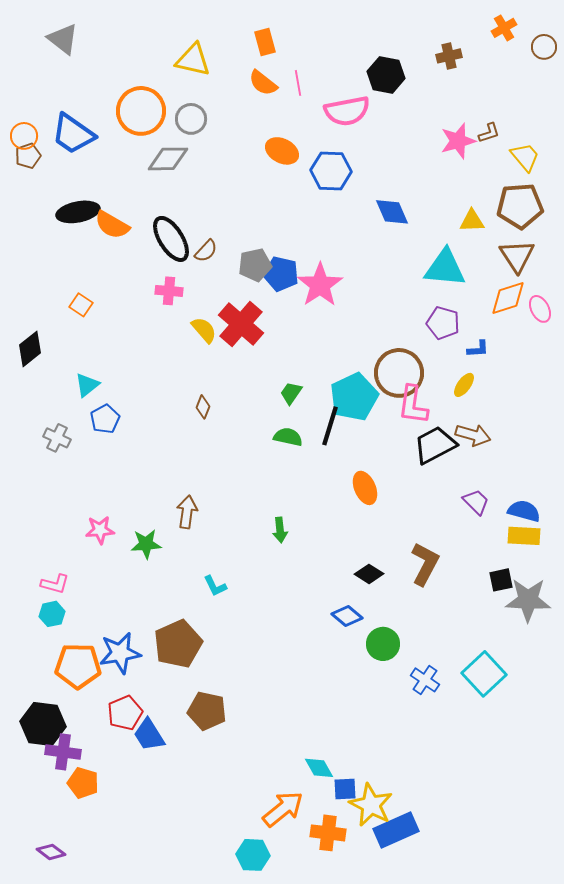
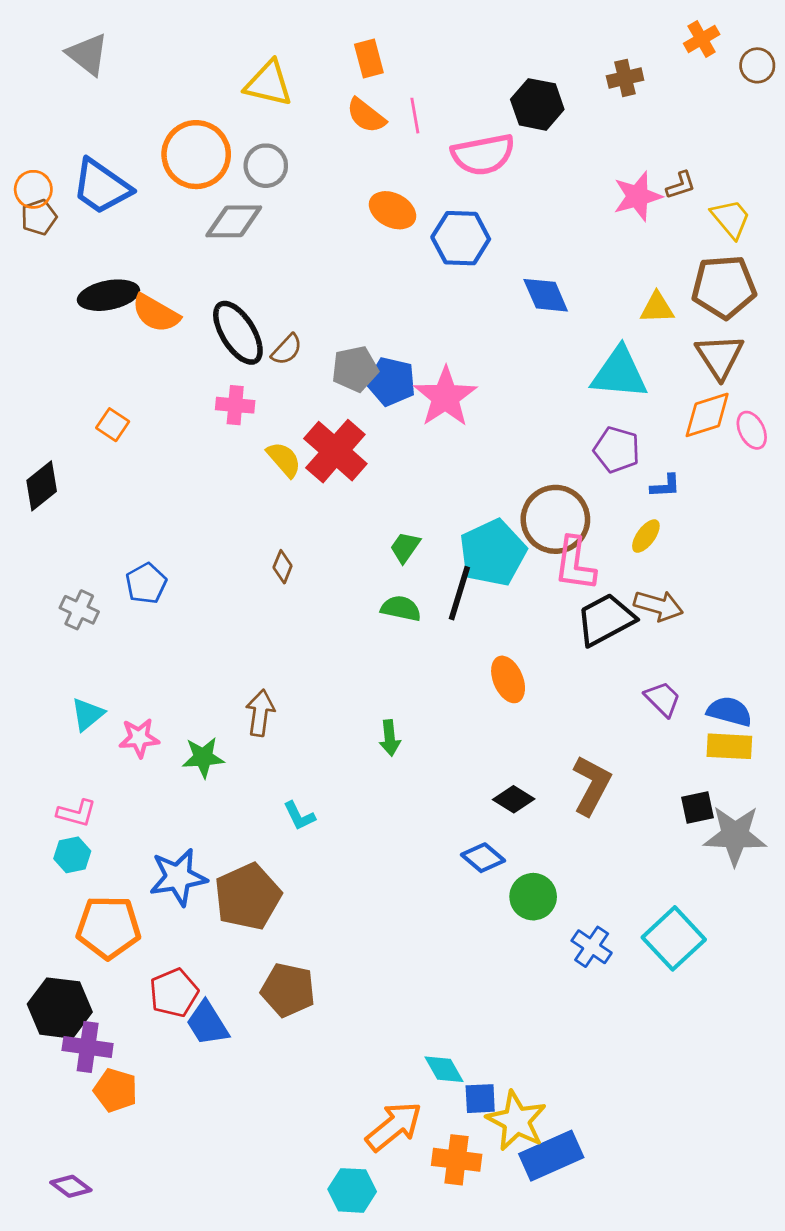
cyan triangle: (87, 385) -> (88, 714), moved
blue star: (120, 653) -> (178, 877), moved

